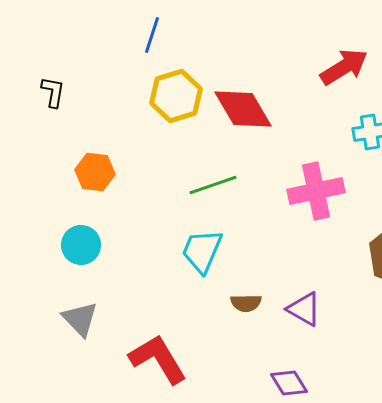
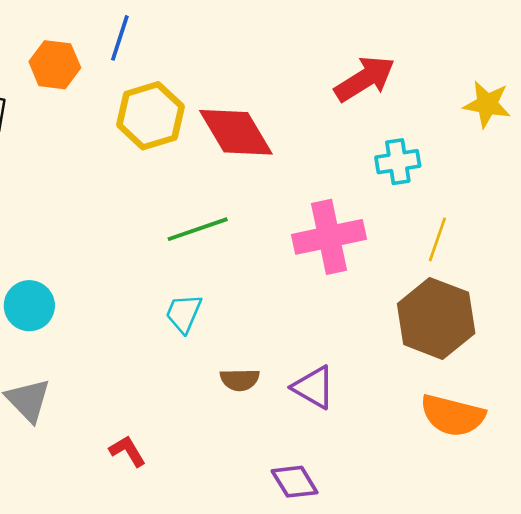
orange hexagon: (95, 172) -> (55, 65), moved
cyan trapezoid: (202, 251) -> (184, 313), size x0.7
red L-shape: (158, 359) -> (128, 451), size x0.5

